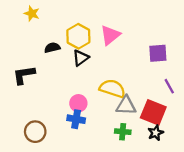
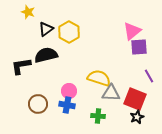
pink triangle: (110, 35) -> (132, 31), moved
black semicircle: (52, 48) -> (46, 55), moved, size x1.6
black triangle: (81, 58) -> (46, 29), moved
brown circle: (35, 132) -> (38, 104), moved
green cross: (123, 132) -> (98, 116), moved

